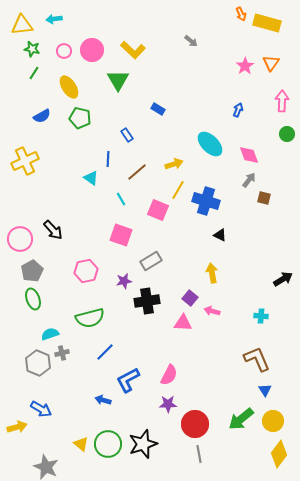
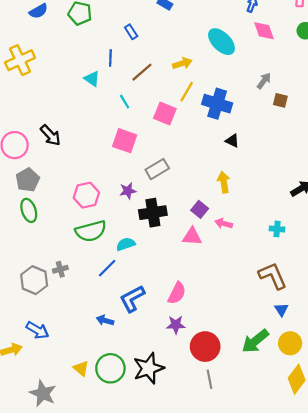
pink diamond: (249, 155) -> (264, 31), moved
pink hexagon: (86, 271) -> (86, 195), moved
cyan semicircle: (50, 334) -> (126, 244), moved

